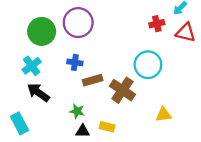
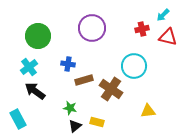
purple circle: (78, 23) -> (92, 28), moved
black triangle: (83, 131) -> (75, 126), turned -40

